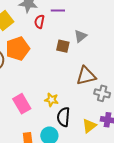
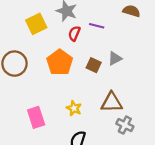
orange pentagon: (18, 49) -> (60, 62), moved, turned -30
yellow star: (51, 100) -> (74, 108), moved

